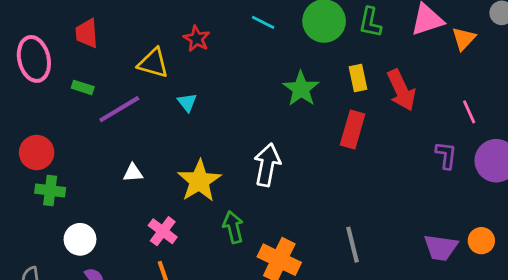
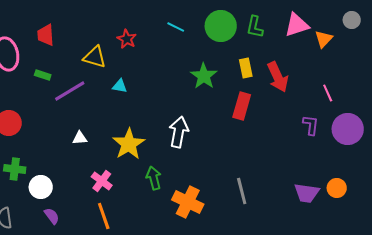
cyan triangle: (187, 102) -> (120, 86), turned -42
green cross: (50, 190) -> (15, 169), moved

